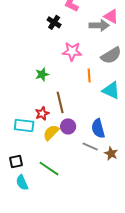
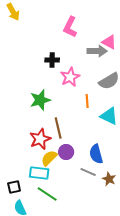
black cross: (54, 22) -> (52, 60), moved, turned -32
pink star: (72, 51) -> (70, 77), turned -30
green star: (42, 74) -> (40, 100), size x1.5
red star: (42, 113) -> (40, 139), size x1.5
cyan rectangle: (24, 125) -> (39, 173), moved

